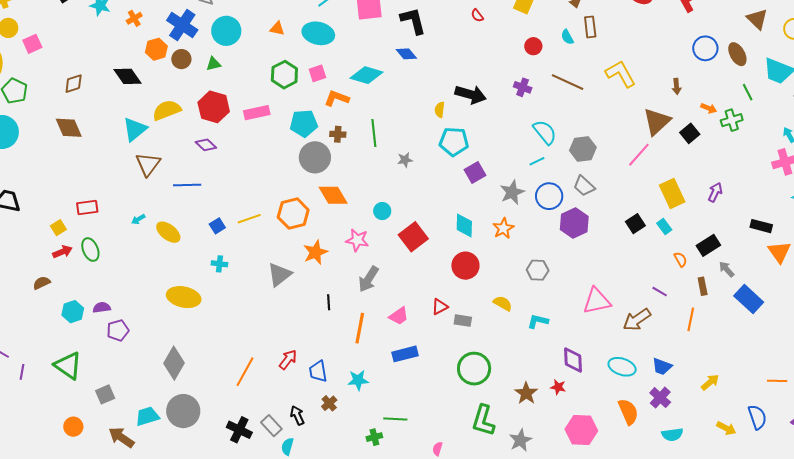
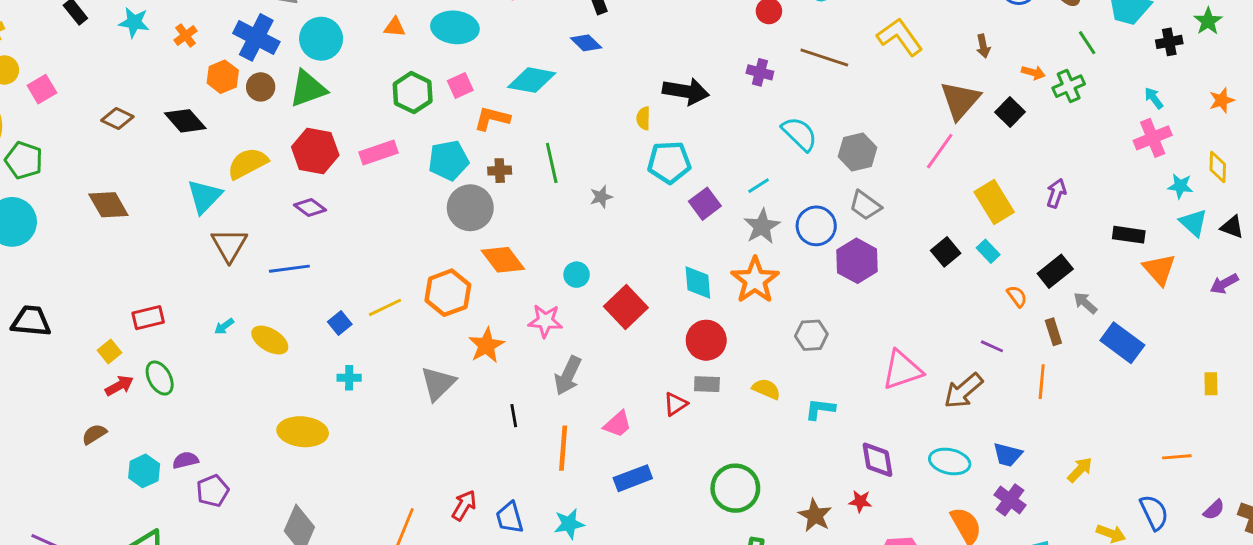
green triangle: (213, 64) -> (308, 89), size x1.8
brown diamond: (74, 84) -> (117, 118), moved, turned 50
cyan line: (537, 161) -> (759, 186), moved
orange star: (503, 228) -> (755, 280), size x1.5
gray rectangle: (463, 321) -> (707, 384), moved

